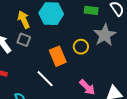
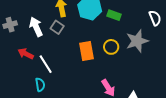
green rectangle: (91, 10) -> (114, 15), moved
white line: (45, 79) -> (46, 64), moved

